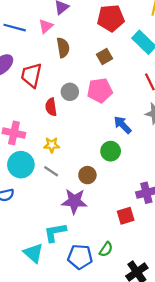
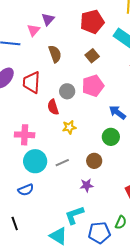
pink triangle: (46, 26) -> (34, 30), moved
yellow star: (52, 145) -> (69, 127), moved
gray line: (51, 171) -> (62, 163), turned -48
purple star: (74, 201) -> (87, 185), size x0.6

